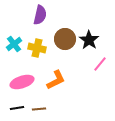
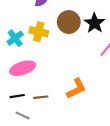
cyan cross: (14, 44) -> (15, 38), moved
orange L-shape: (56, 80) -> (76, 89), moved

